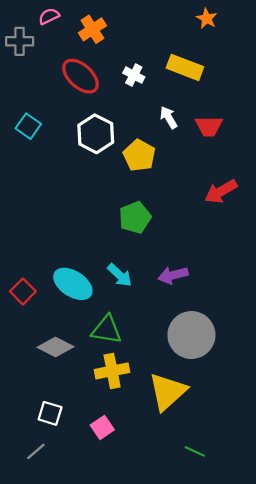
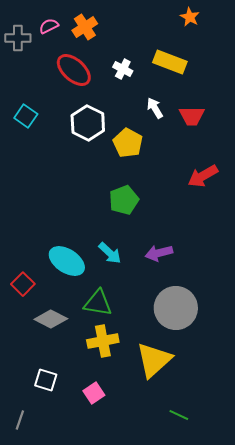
pink semicircle: (49, 16) -> (49, 26), moved
red square: (23, 291) -> (23, 284), moved
gray line: (36, 451) -> (20, 420), moved, turned -30

